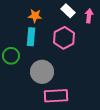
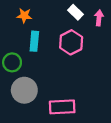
orange star: (35, 16) -> (24, 16), moved
gray circle: (42, 72) -> (24, 90), moved

